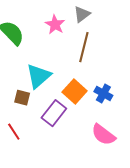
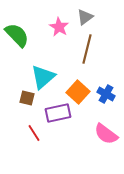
purple rectangle: (54, 113) -> (58, 113), turned 40
red line: (14, 132) -> (34, 133), moved

